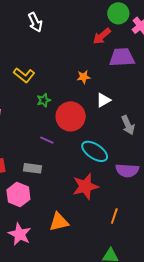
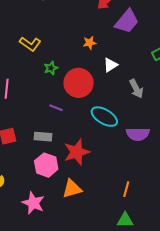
purple trapezoid: (122, 57) -> (127, 21), turned 136
red star: (85, 186) -> (77, 152), moved
pink hexagon: (18, 195) -> (46, 165), moved
orange line: (114, 216) -> (126, 189), moved

